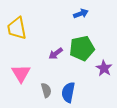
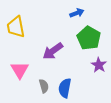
green pentagon: (82, 48) -> (89, 38), moved, turned -30
purple arrow: (56, 53) -> (53, 51), size x1.5

